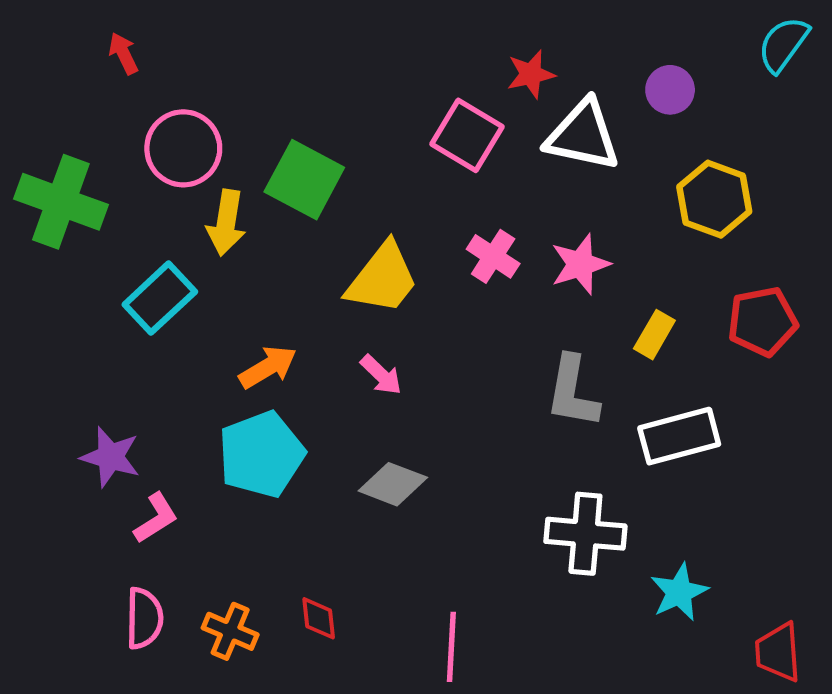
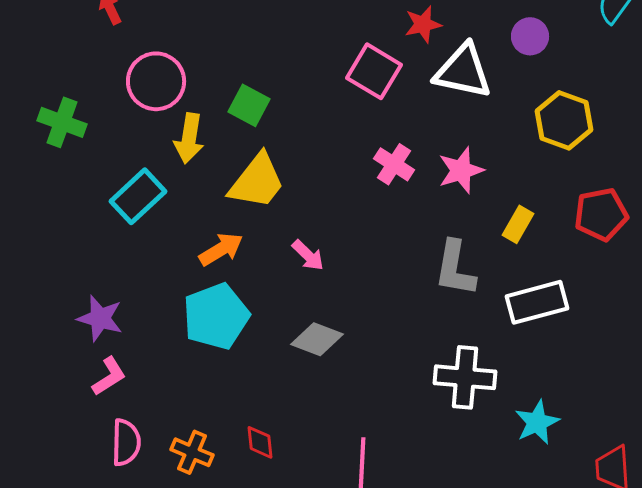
green square: (304, 180) -> (249, 105), size x0.7
green cross: (61, 202) -> (62, 122), size x0.7
yellow trapezoid: (382, 279) -> (257, 181), moved
pink L-shape: (156, 518) -> (109, 376), moved

